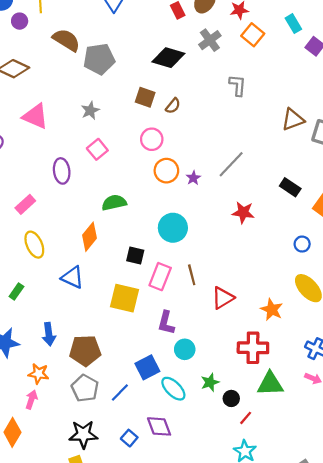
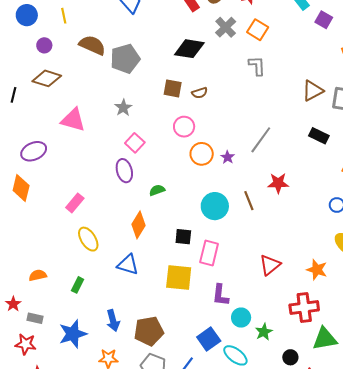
purple circle: (20, 21) -> (44, 45), moved
orange square: (253, 35) -> (258, 30), moved
brown semicircle: (173, 106) -> (200, 93), turned 42
purple ellipse: (62, 171) -> (124, 171), moved
black rectangle: (290, 187) -> (319, 136), moved
green semicircle: (114, 203) -> (157, 190), size x0.7
brown line: (192, 275) -> (249, 201), moved
green star: (210, 382) -> (264, 332), moved

